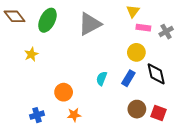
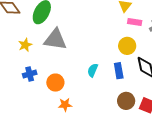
gray triangle: (90, 24) -> (55, 39), moved, turned 35
blue rectangle: (128, 78) -> (119, 71), turned -42
blue cross: (37, 115) -> (30, 74), moved

